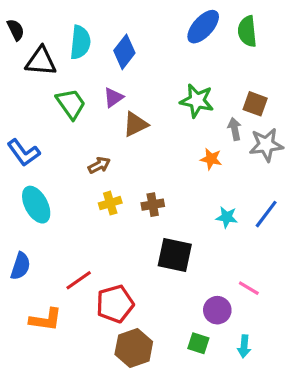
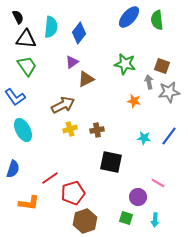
black semicircle: (16, 30) -> (18, 17), moved
green trapezoid: (71, 104) -> (27, 66), moved
brown arrow: (99, 165) -> (63, 105), size x1.6

